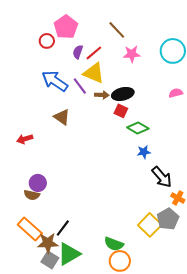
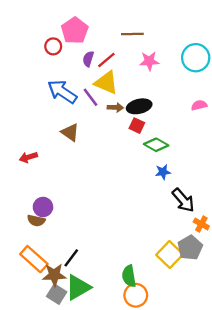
brown line: (117, 30) -> (132, 34), turned -48
green semicircle: (114, 244) -> (129, 276), turned 60

